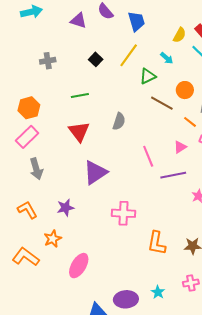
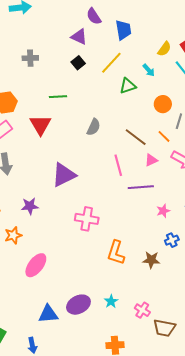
purple triangle: (78, 21) -> (79, 37), moved
brown line: (162, 103) -> (136, 137), moved
red triangle: (79, 132) -> (41, 125), moved
pink cross: (191, 283) -> (142, 310), moved, turned 35
purple ellipse: (126, 299) -> (78, 305), turned -30

